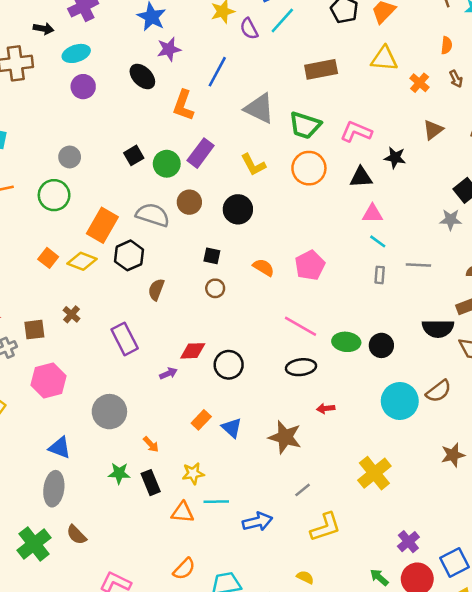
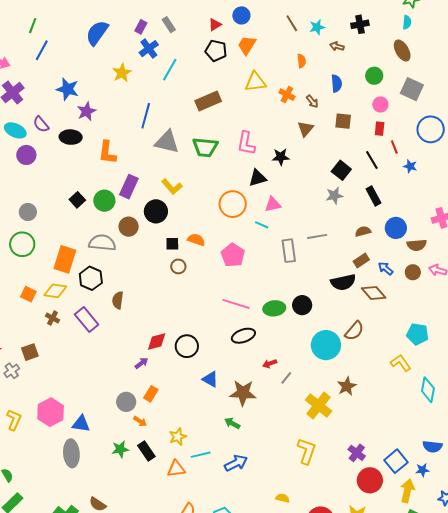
purple semicircle: (249, 29) -> (41, 124), moved
cyan ellipse: (76, 53) -> (15, 130), turned 55
blue line: (217, 72) -> (146, 116), moved
black ellipse: (142, 77) -> (71, 137), turned -30
brown arrow: (456, 79) -> (312, 101), moved
pink L-shape: (356, 132) -> (246, 143), turned -90
orange circle: (309, 168) -> (233, 204), moved
black circle: (238, 209) -> (156, 211), moved
cyan line: (378, 241) -> (262, 225), moved
black square: (212, 256) -> (172, 244), moved
orange semicircle: (264, 267) -> (196, 240), moved
gray rectangle: (380, 275) -> (289, 251), size x1.6
brown circle: (215, 288) -> (178, 266), moved
brown cross: (72, 314) -> (52, 318), moved
purple rectangle: (125, 339) -> (87, 320), moved
pink hexagon: (48, 381) -> (51, 412), moved
gray circle: (109, 412) -> (126, 402), moved, size x0.7
orange rectangle: (201, 420) -> (151, 394), moved
blue triangle: (232, 428) -> (210, 379), moved
blue triangle: (60, 448) -> (81, 424), moved
brown star: (453, 455) -> (347, 386), moved
gray ellipse: (54, 489) -> (71, 453), moved
gray line: (303, 490) -> (286, 378), moved
yellow L-shape: (325, 527) -> (307, 451), moved, turned -40
green arrow: (379, 577) -> (232, 423), moved

